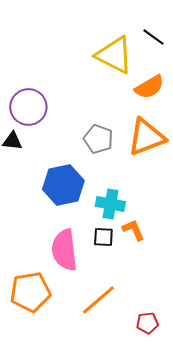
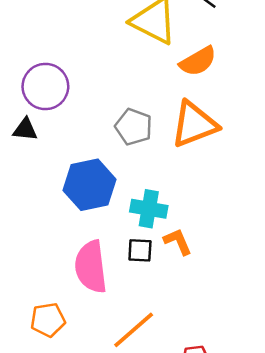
orange pentagon: (30, 292) -> (48, 320), size x0.7

